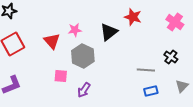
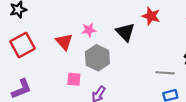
black triangle: (109, 32) -> (125, 32), turned -36

